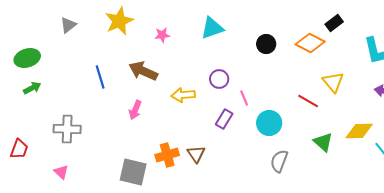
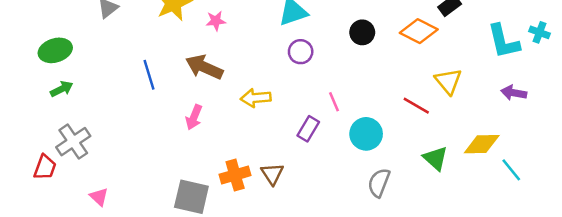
pink star: (162, 35) -> (216, 21), moved
purple circle: (219, 79) -> (301, 52), moved
gray cross: (67, 129) -> (73, 142), moved, turned -36

